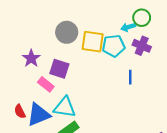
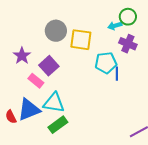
cyan pentagon: (114, 46) -> (106, 63), moved
purple square: (59, 69) -> (49, 66), turned 30
red semicircle: (20, 111) -> (11, 117), moved

